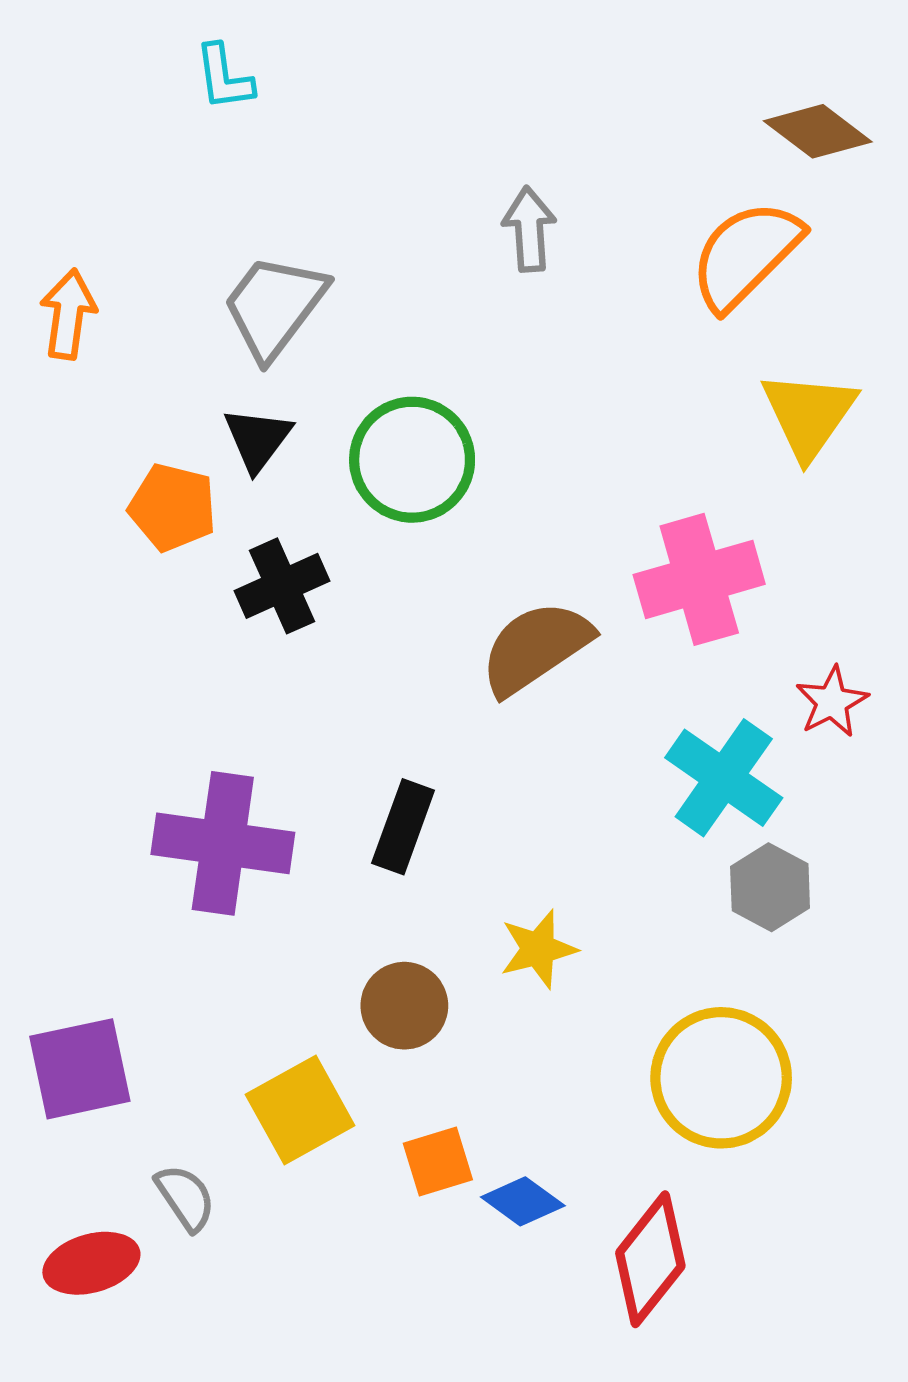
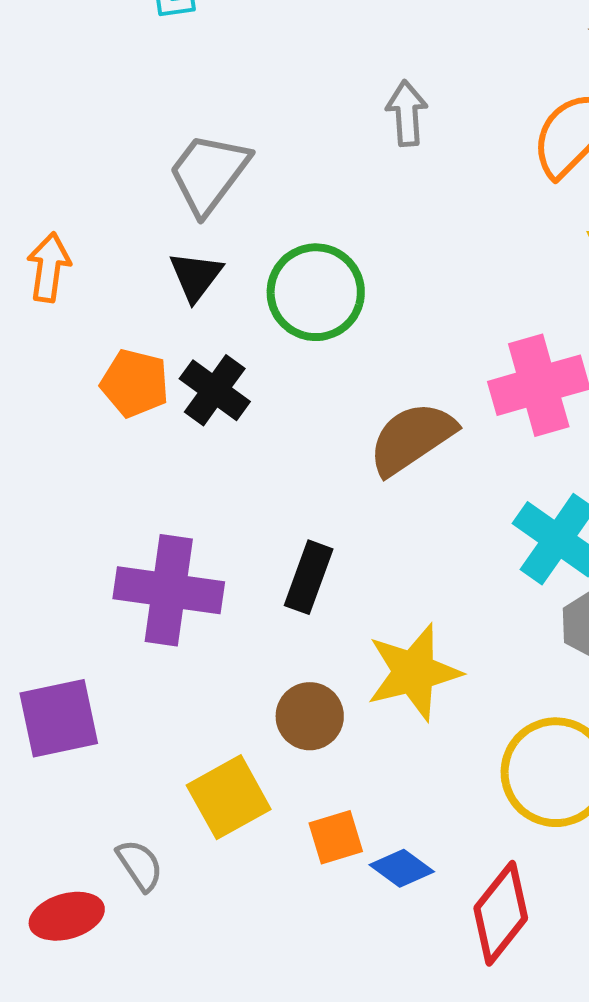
orange arrow: (68, 314) -> (49, 267), moved
orange pentagon: (173, 507) -> (135, 383), moved
black cross: (282, 586) -> (215, 390), turned -30
yellow star: (538, 949) -> (414, 672), size x1.6
purple square: (80, 1069) -> (59, 718), moved

